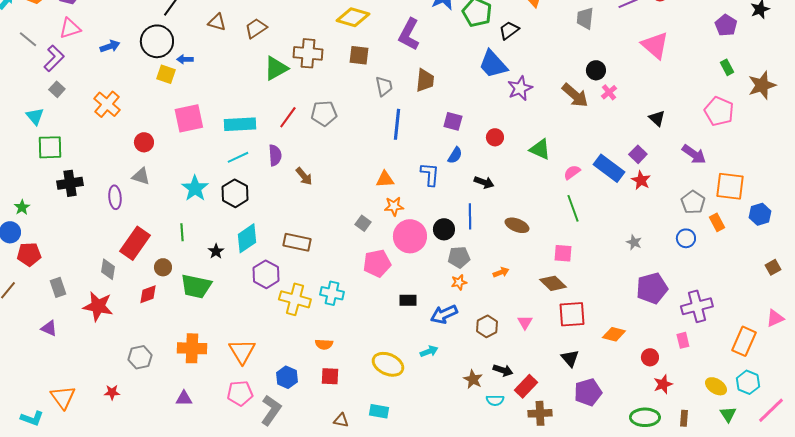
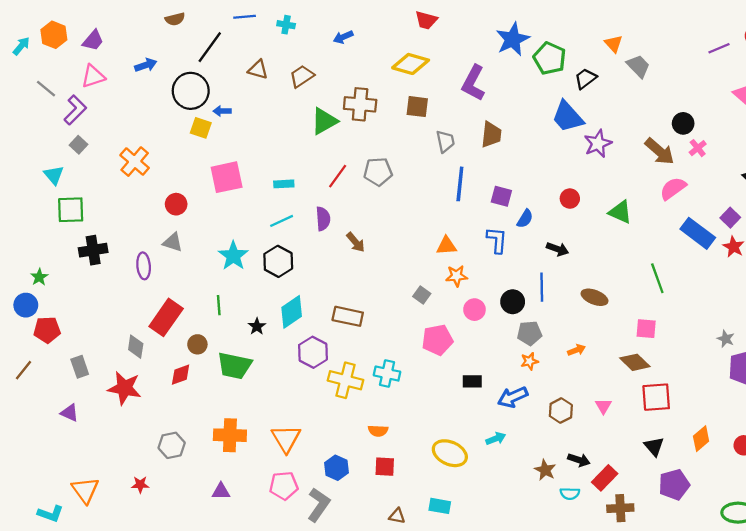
gray trapezoid: (585, 18) -> (638, 66), moved, turned 130
blue arrow: (110, 46) -> (146, 65), moved
purple square: (453, 121) -> (501, 196), moved
cyan rectangle: (240, 124) -> (284, 184), size x0.6
pink semicircle: (572, 172) -> (673, 188), moved, size x1.4
pink circle: (410, 236) -> (474, 310), size x0.6
gray star: (634, 242) -> (726, 339), moved
orange diamond: (614, 334) -> (701, 439), moved, turned -55

